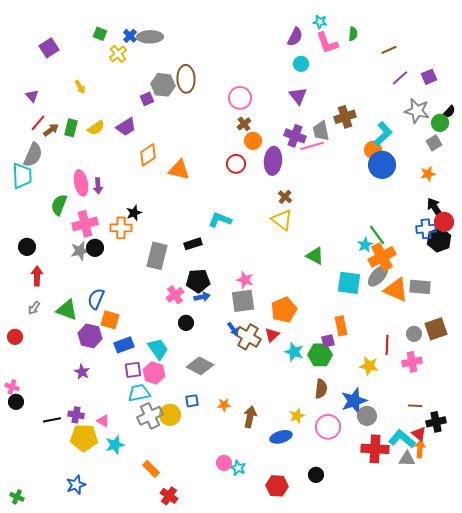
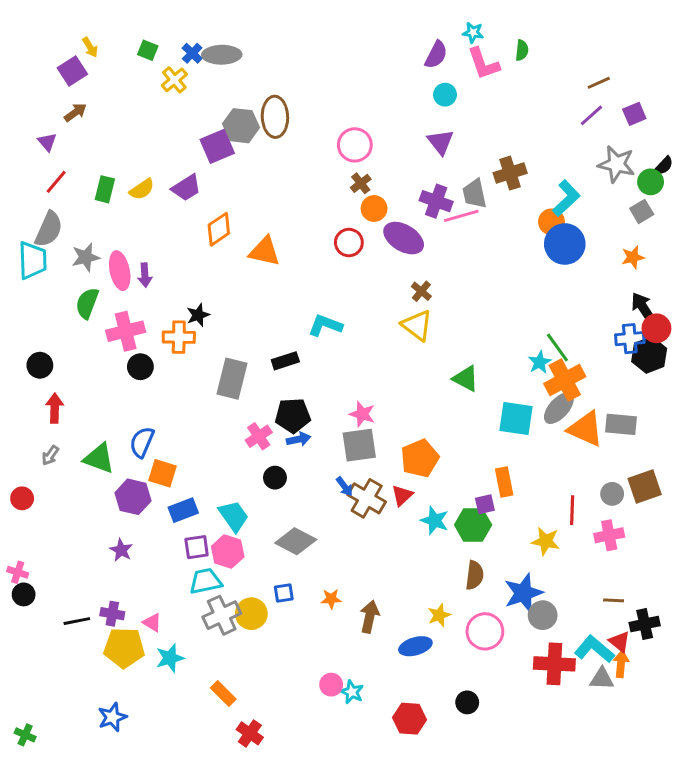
brown line: (389, 50) -> (599, 83), moved
yellow arrow: (80, 87) -> (90, 47), moved
purple square: (147, 99) -> (217, 146), size x1.6
brown arrow: (51, 130) -> (75, 112), moved
purple ellipse: (273, 161) -> (404, 238), turned -64
gray star: (80, 251) -> (86, 257), moved

